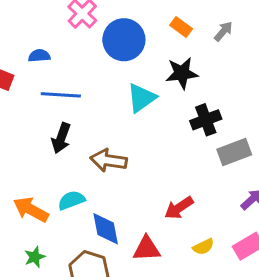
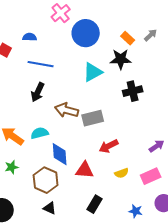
orange rectangle: (181, 27) -> (128, 38), moved
gray rectangle: (234, 152) -> (93, 118), moved

